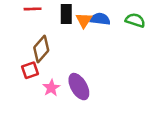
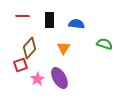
orange triangle: (84, 20) -> (63, 48), moved
green semicircle: (135, 20) -> (104, 44), moved

